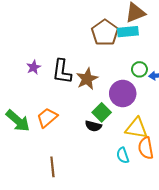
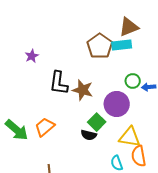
purple star: (34, 67) -> (32, 56), moved
brown star: (87, 79) -> (83, 90), turned -30

